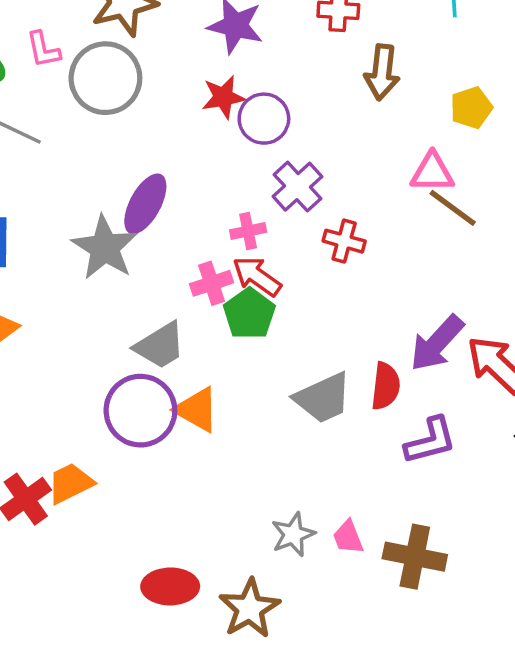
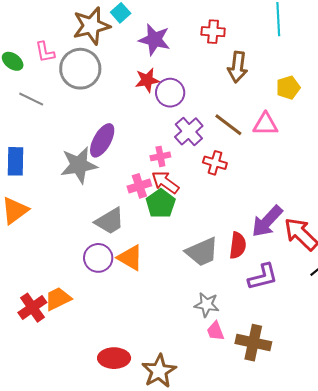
brown line: (453, 208) -> (228, 125), moved
gray star: (105, 248) -> (79, 165), turned 30
purple circle: (140, 411) -> (98, 258), size x0.7
gray star: (293, 534) -> (207, 305), moved, turned 30

